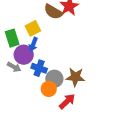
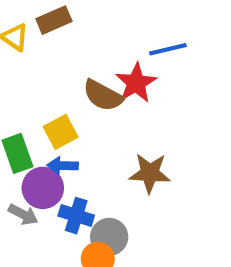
blue arrow: (33, 44) -> (63, 166), turned 72
brown star: (75, 77) -> (150, 173), moved

